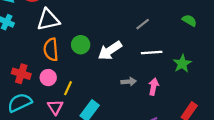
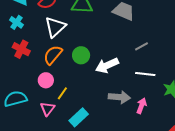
white triangle: (48, 20) -> (55, 27), turned -40
orange semicircle: (51, 50) -> (53, 55), turned 35
red cross: (21, 74) -> (21, 49), moved
gray arrow: (129, 82) -> (119, 97), size x1.5

